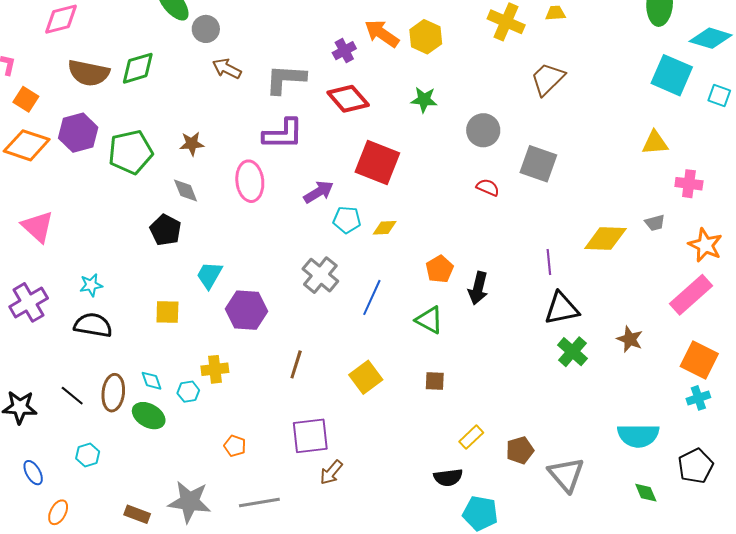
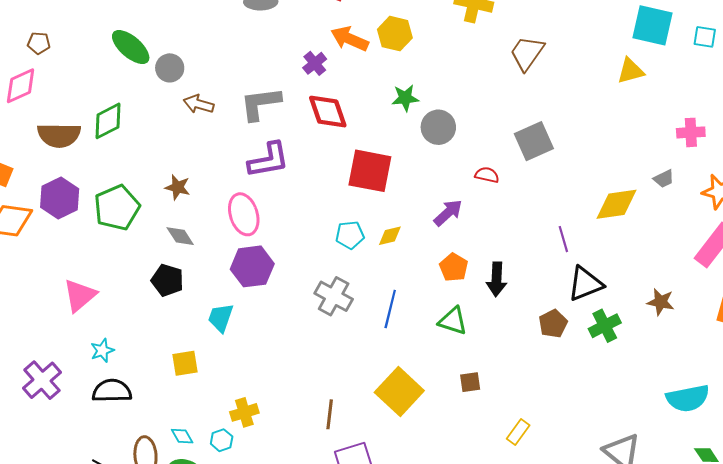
red diamond: (348, 99) -> (328, 112), turned 33
gray circle: (483, 130) -> (438, 127), moved
yellow triangle: (655, 143) -> (631, 71), moved
brown star: (192, 144) -> (178, 187), turned 30
gray square: (538, 164) -> (534, 141), turned -33
purple arrow: (319, 192) -> (448, 213), moved
pink triangle: (38, 227) -> (80, 295), moved, turned 48
purple hexagon: (246, 310) -> (252, 266), moved
green cross: (572, 352) -> (605, 326), turned 32
brown line: (296, 364) -> (330, 414), moved
yellow square: (366, 377) -> (399, 392), size x1.4
brown pentagon: (520, 450) -> (553, 324), moved

